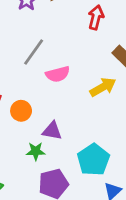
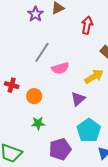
purple triangle: (52, 131) -> (78, 99), moved, turned -49
green star: (36, 151) -> (38, 123), moved

